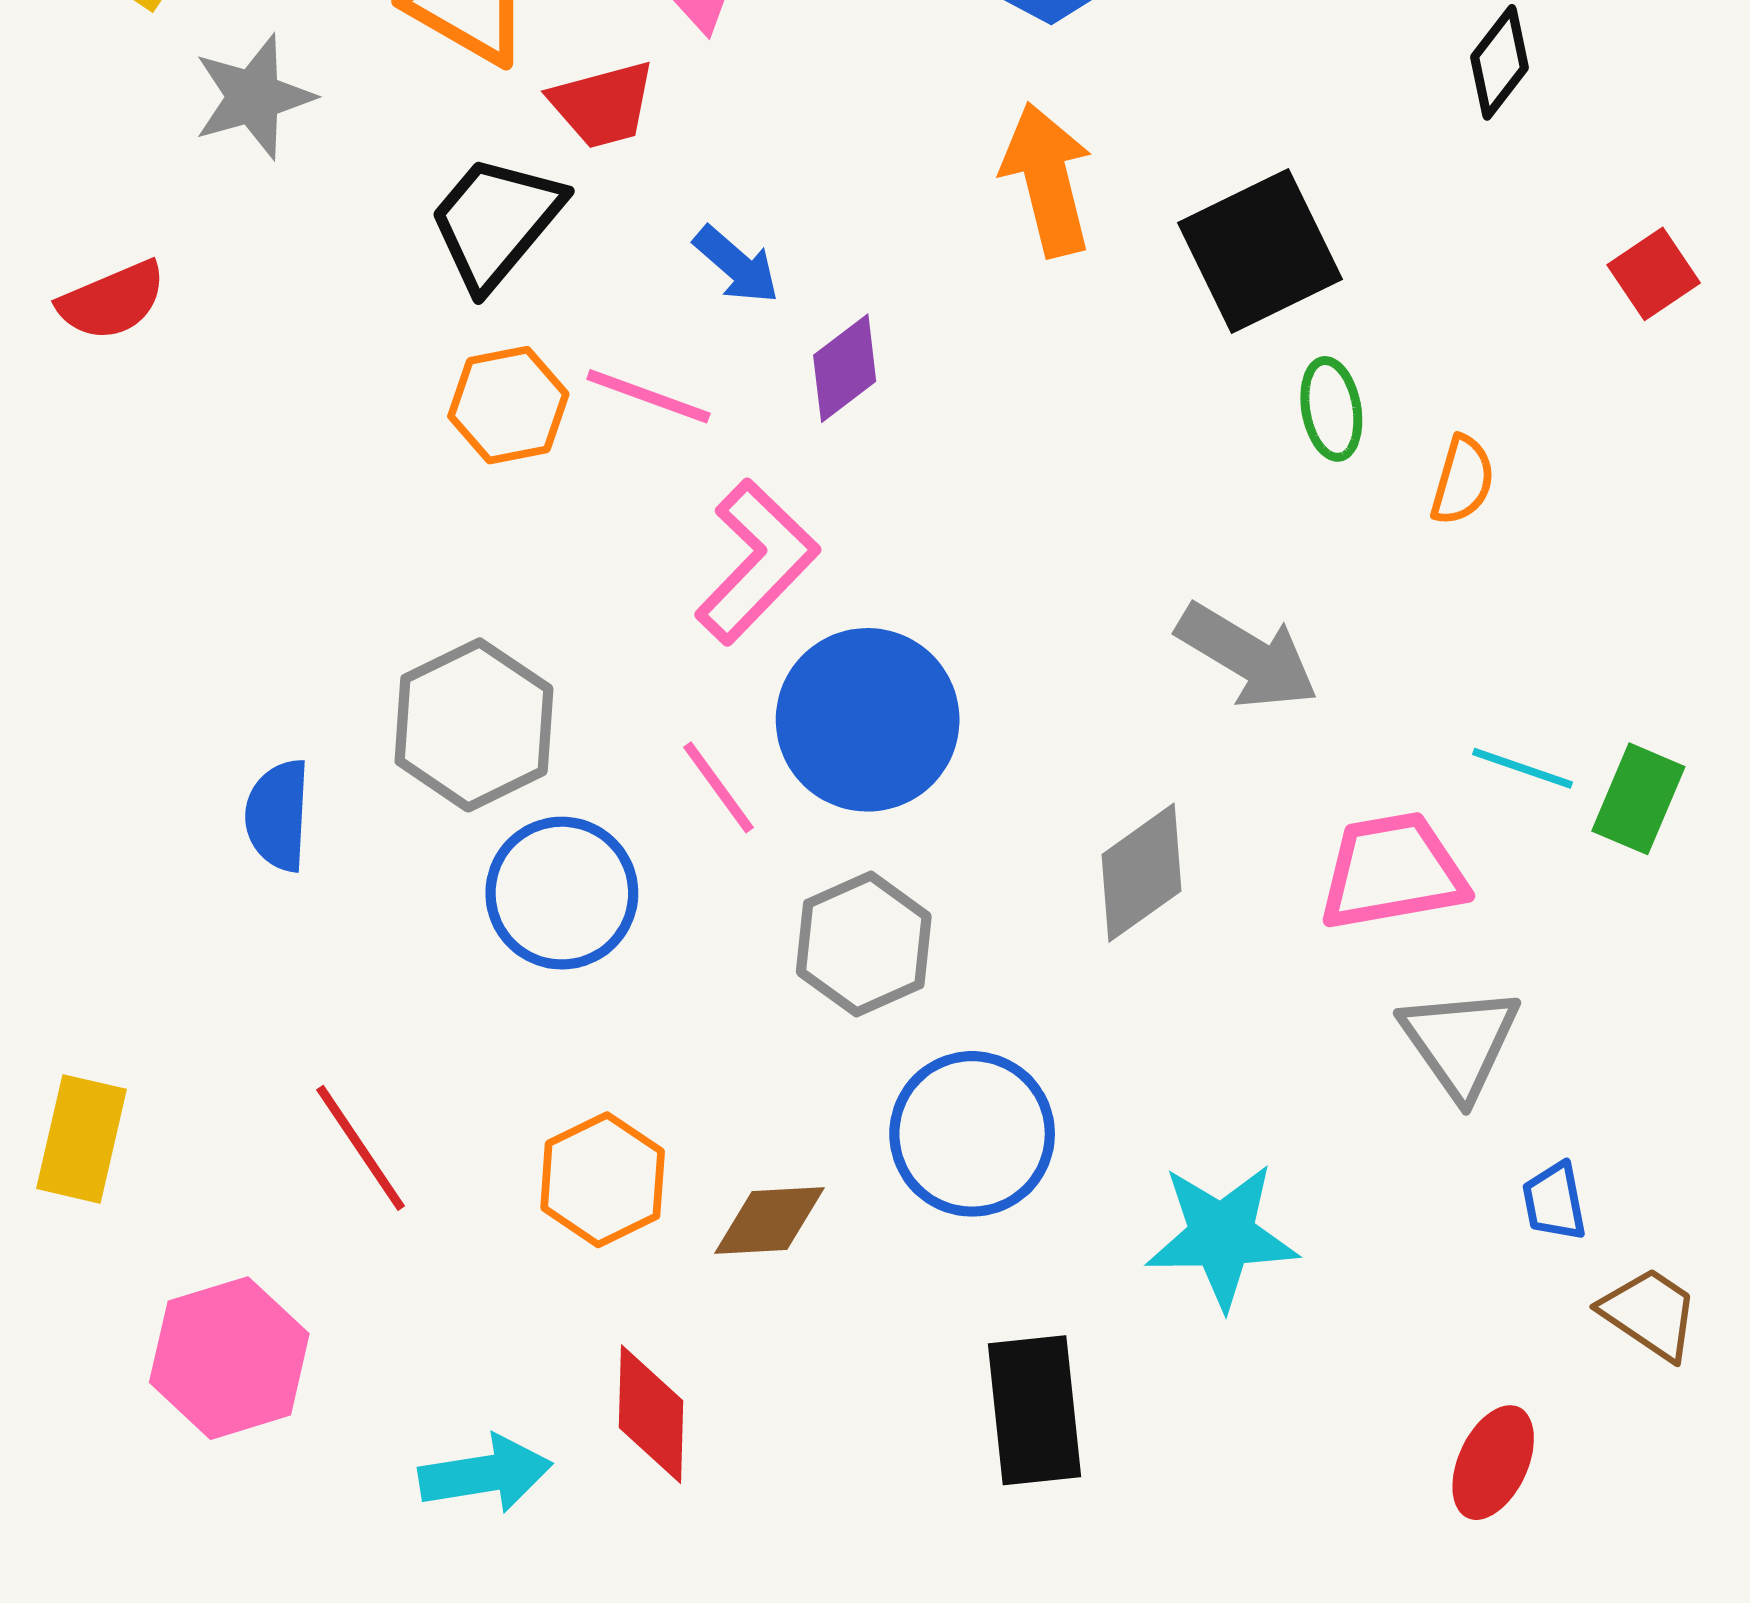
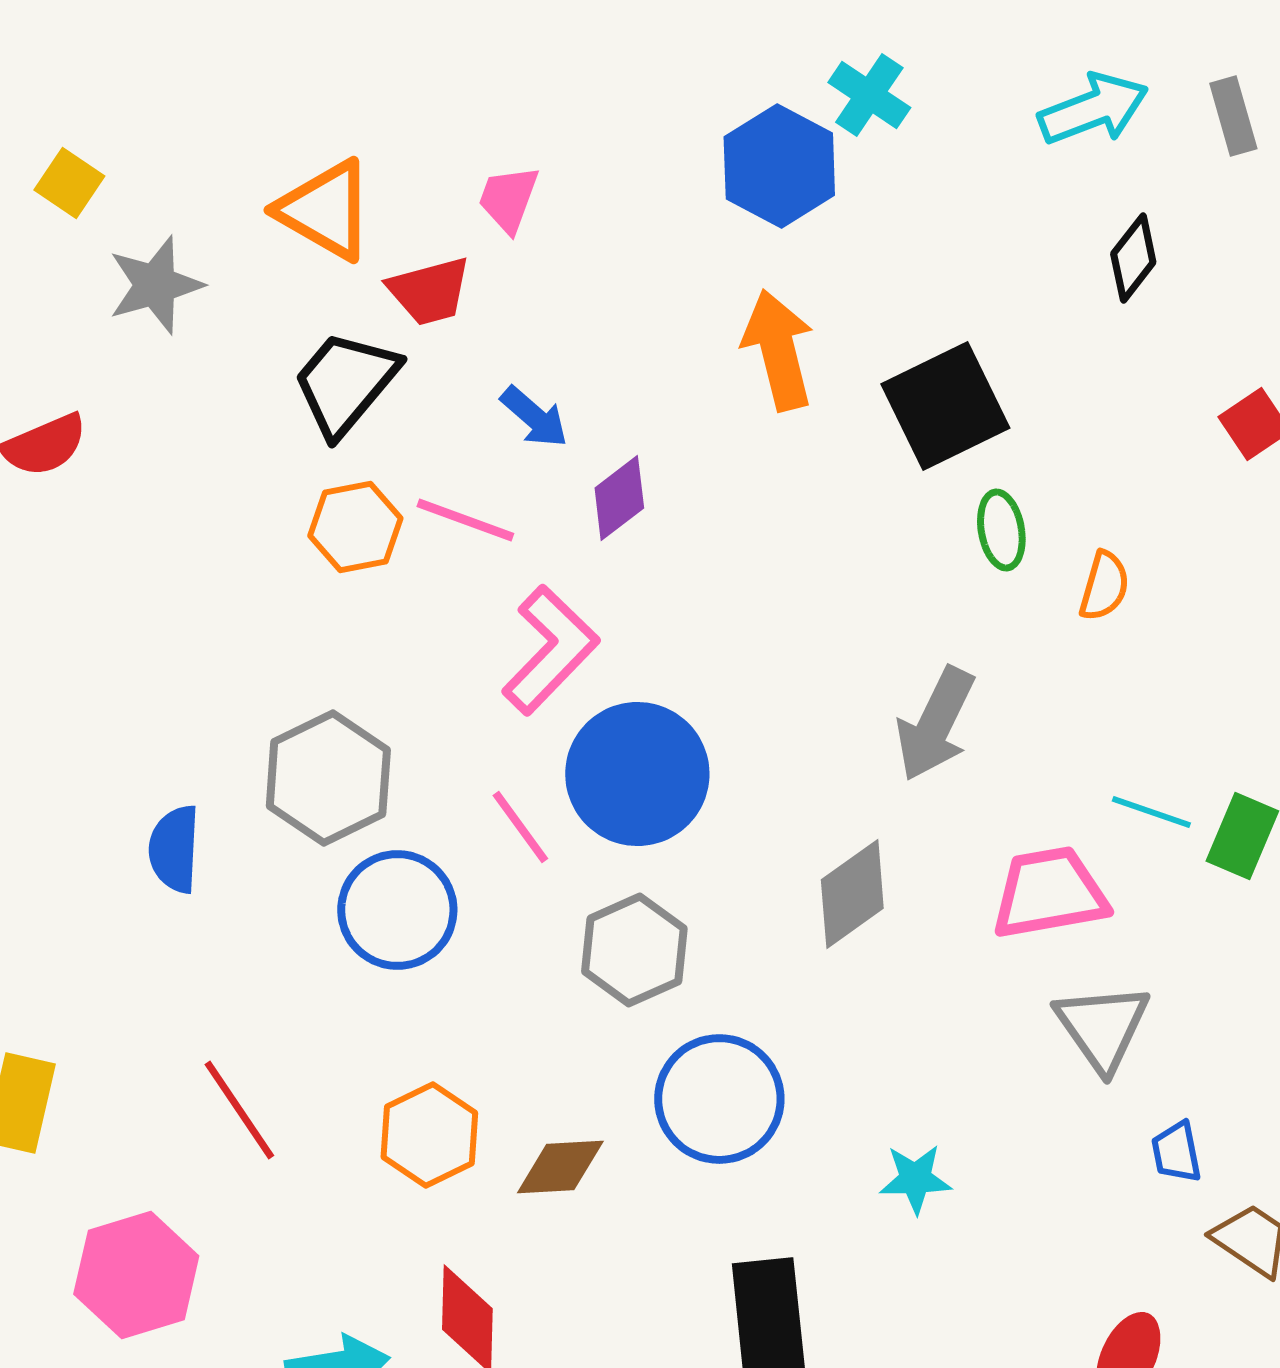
gray arrow: (1247, 656) -> (935, 724), turned 85
cyan star: (1222, 1236) -> (915, 1179), size x0.6

